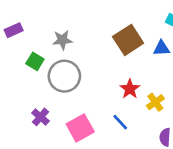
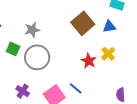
yellow cross: (155, 102) -> (108, 54), moved
blue line: (120, 122) -> (76, 88), moved

